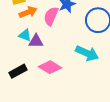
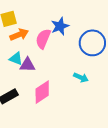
cyan arrow: (87, 53) -> (81, 77), size x0.6
pink diamond: (50, 67) -> (42, 92), turned -65

